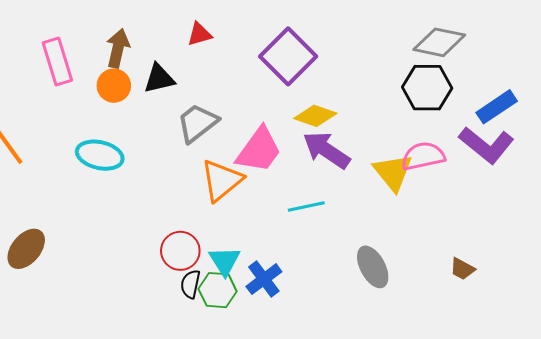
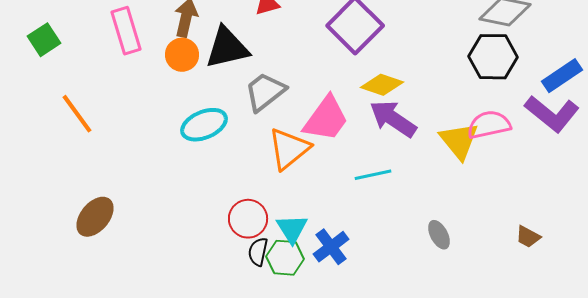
black triangle: (159, 79) -> (227, 48), size x1.4
cyan ellipse: (100, 155) -> (204, 125), moved, turned -36
gray ellipse: (373, 267) -> (439, 235), size x0.7

